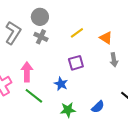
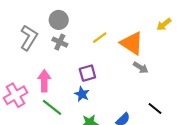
orange triangle: (106, 38) -> (132, 43), size x1.6
gray arrow: (114, 60) -> (141, 68), turned -48
purple square: (76, 63) -> (87, 73), moved

